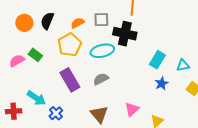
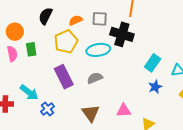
orange circle: (24, 23) -> (15, 32), moved
green rectangle: (35, 55) -> (31, 49), turned 40
pink semicircle: (17, 61) -> (12, 54), turned 105
pink triangle: (132, 109) -> (124, 110), turned 35

